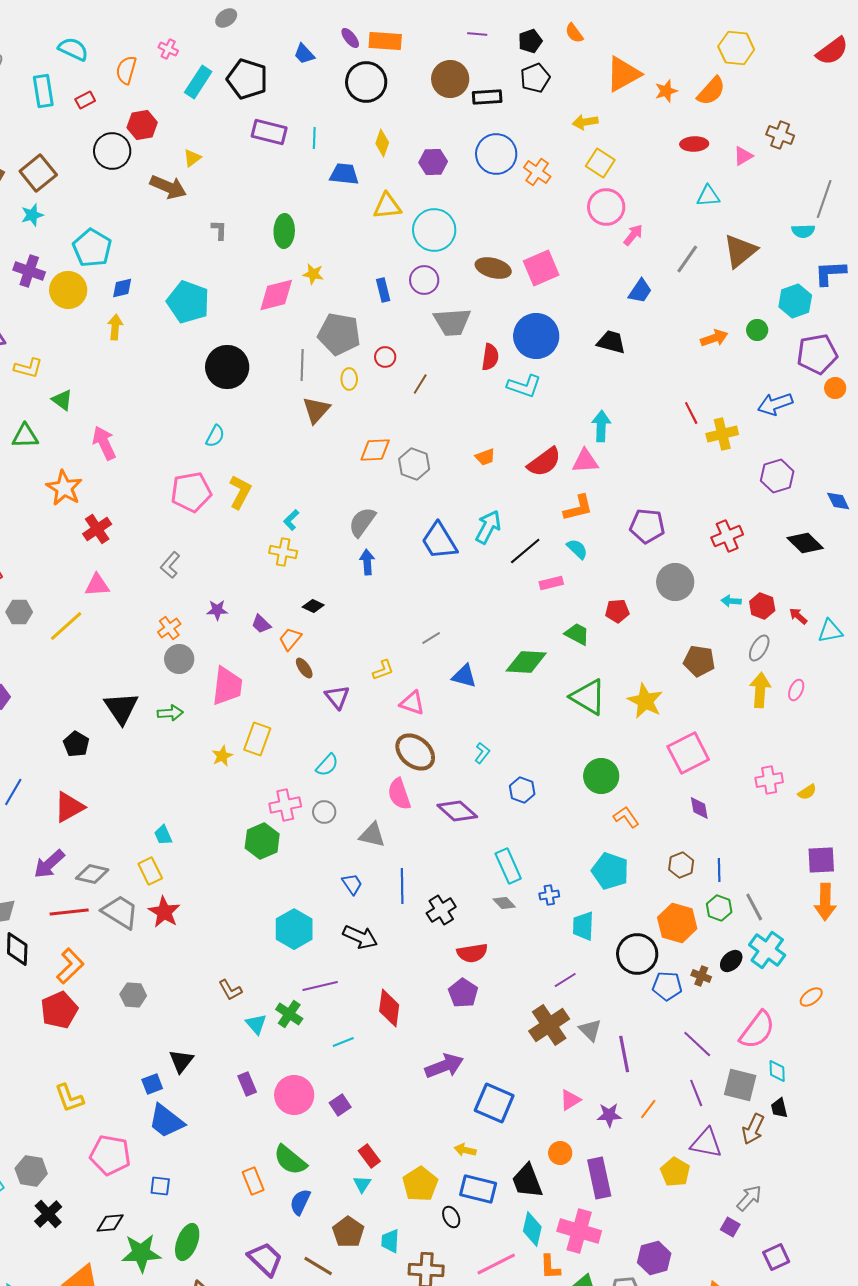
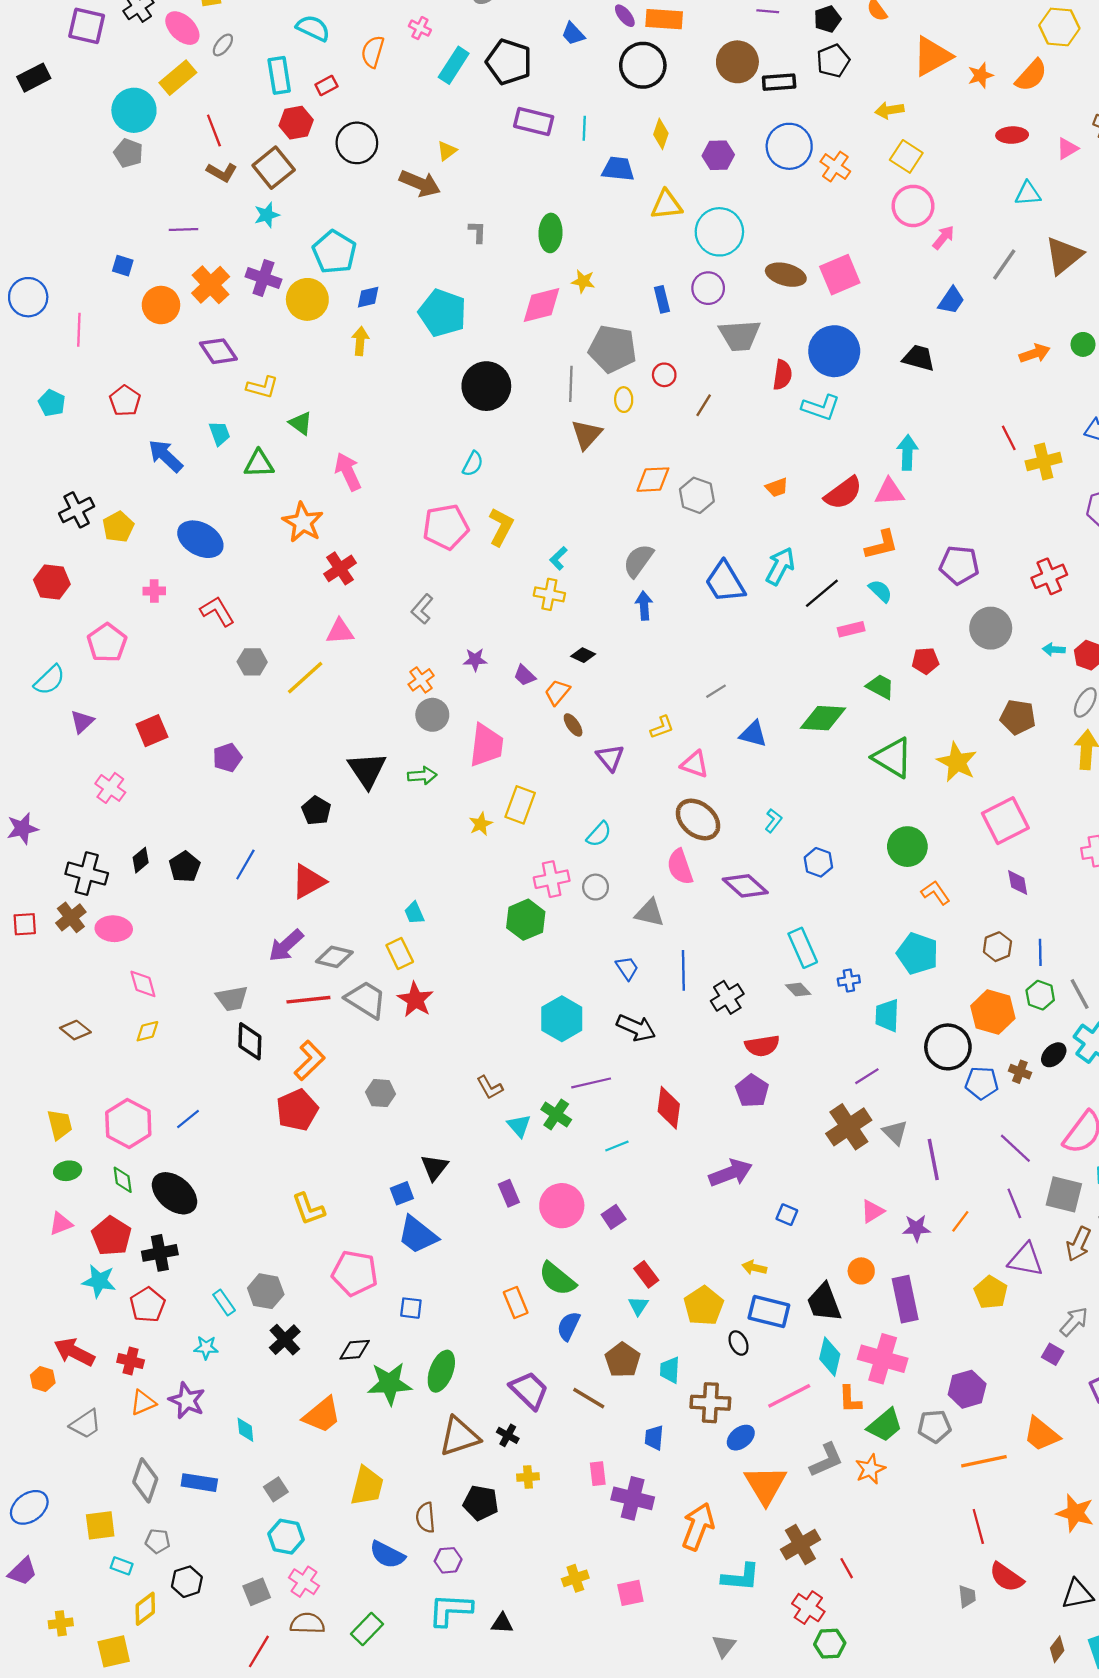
red hexagon: (142, 125) -> (296, 123), moved
blue square: (494, 1103) -> (787, 1215), size x0.5

